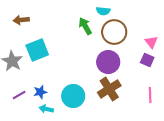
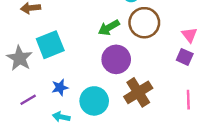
green arrow: (85, 26) -> (109, 28), moved, turned -90
purple circle: (108, 62) -> (116, 59), moved
blue star: (40, 92) -> (60, 87), moved

